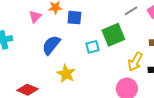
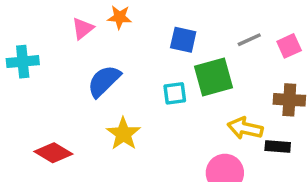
blue square: (74, 18) -> (183, 40), moved
yellow arrow: (135, 62) -> (245, 128), turned 66

